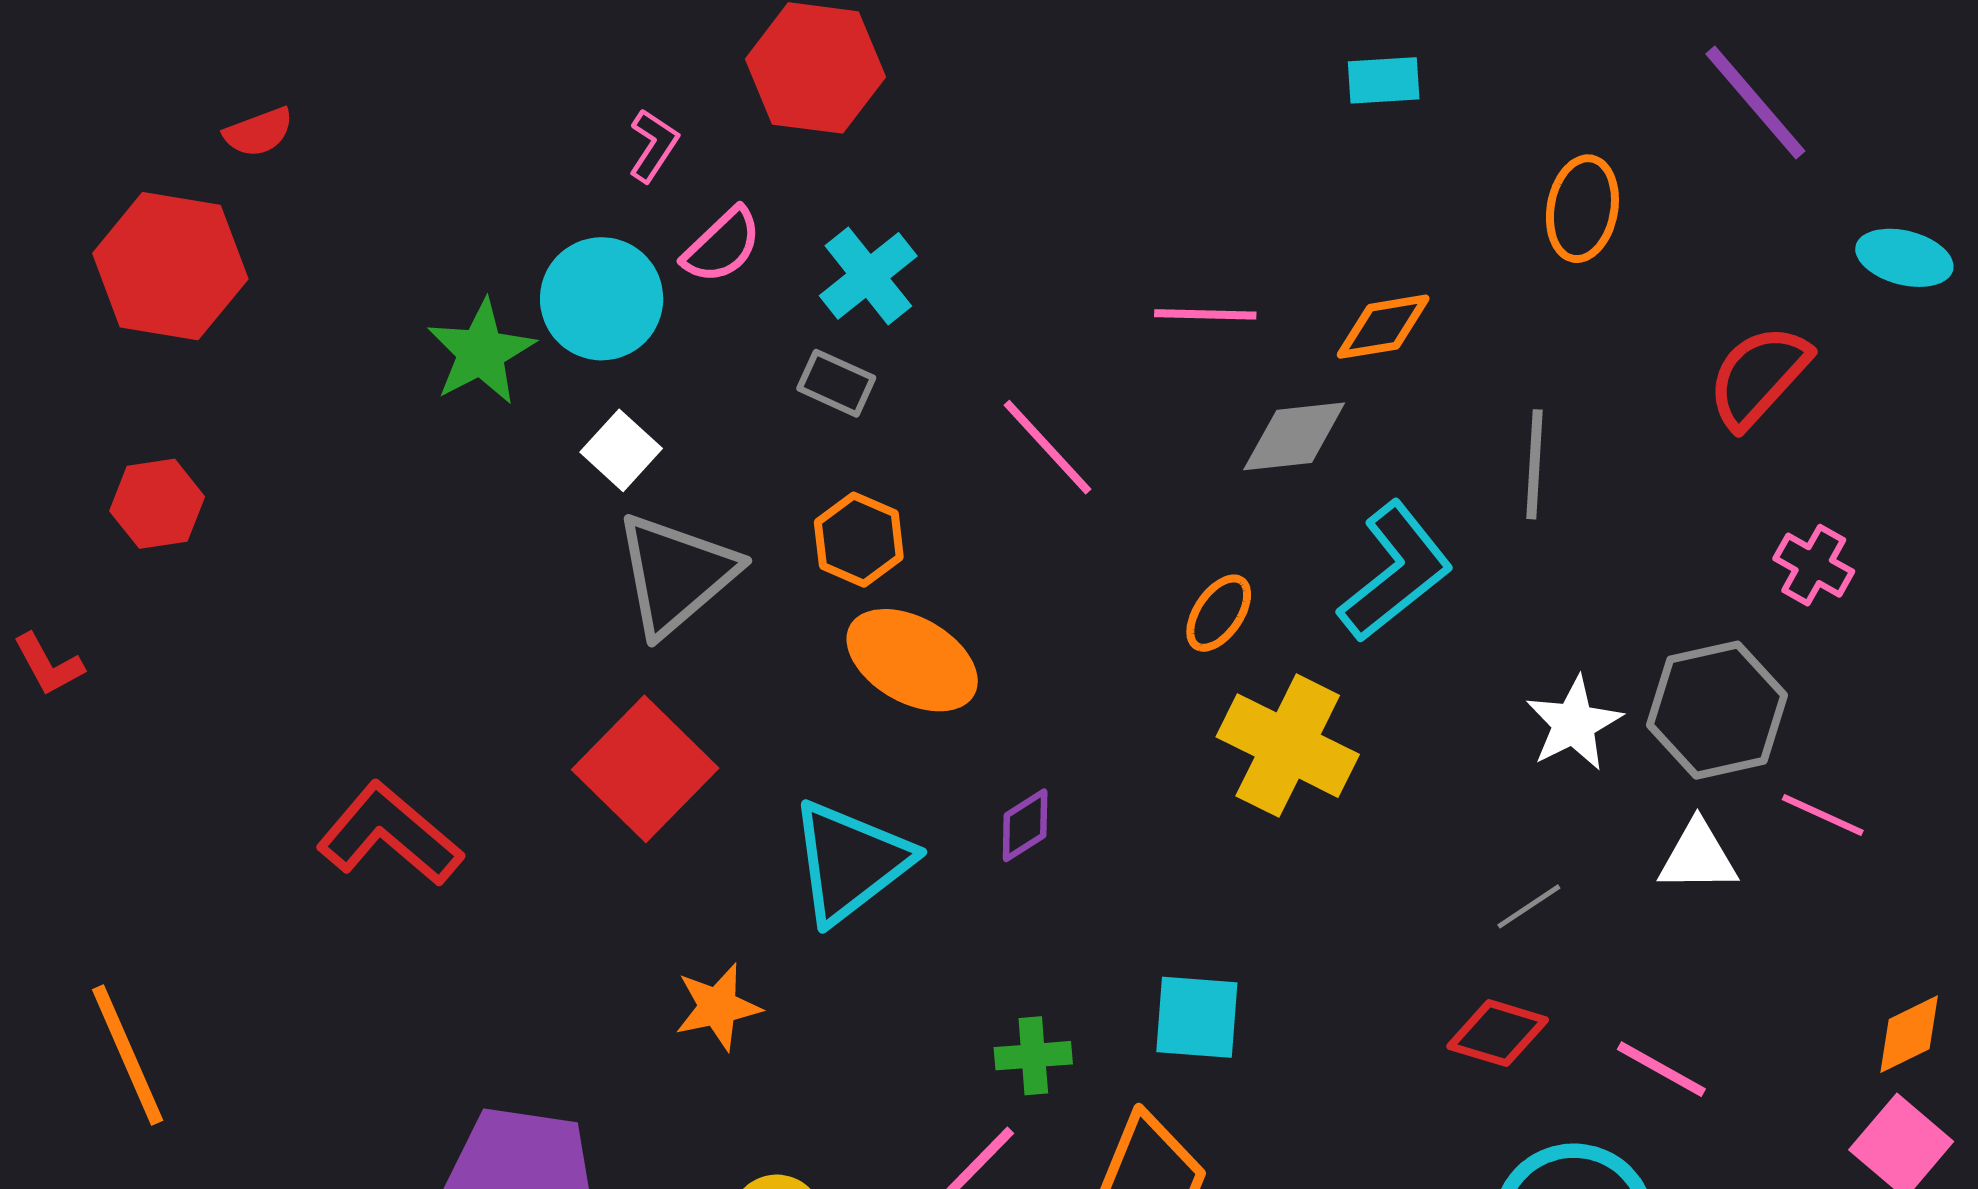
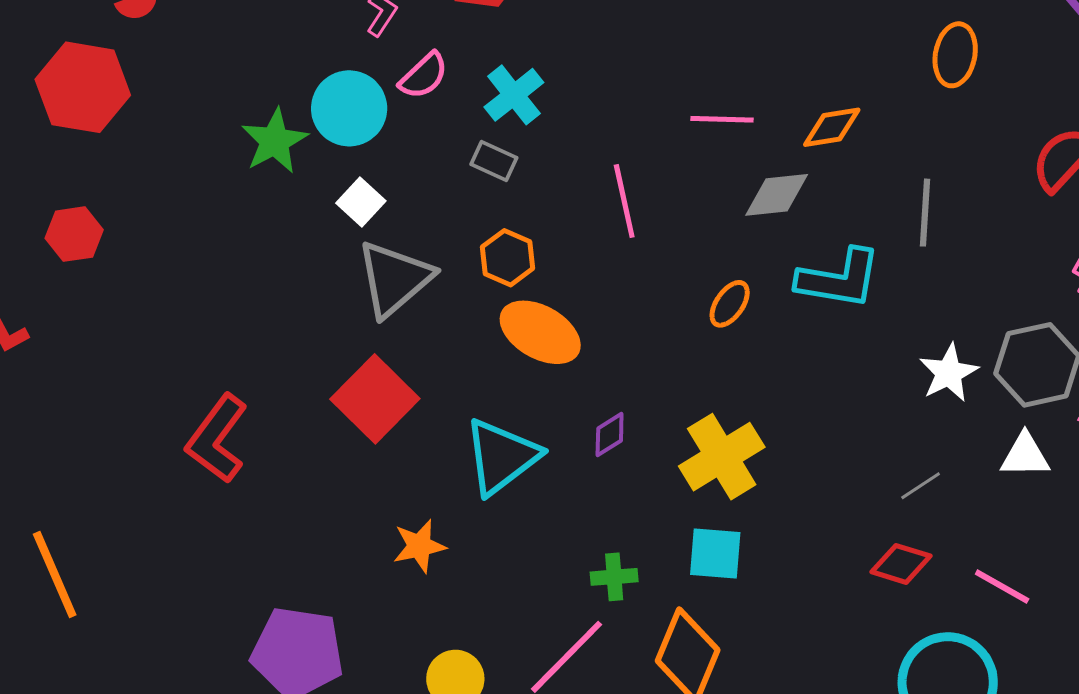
pink line: (1047, 447) -> (624, 201), turned 30
cyan L-shape: (1395, 572) -> (839, 279), turned 48
yellow cross: (1288, 746) -> (722, 457), moved, turned 32
red L-shape: (390, 834) -> (217, 439), turned -94

